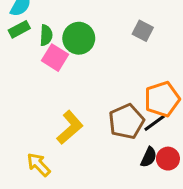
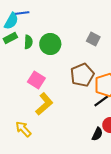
pink square: (55, 58) -> (36, 80), moved
brown pentagon: (126, 121) -> (82, 75), moved
black semicircle: (149, 157) -> (97, 134), moved

